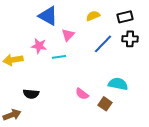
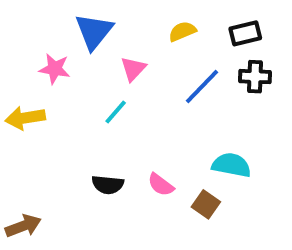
blue triangle: (48, 16) -> (94, 31), turned 40
pink star: (39, 46) -> (55, 69), moved
cyan line: (59, 57) -> (116, 112), turned -40
black semicircle: (31, 94) -> (108, 185), moved

